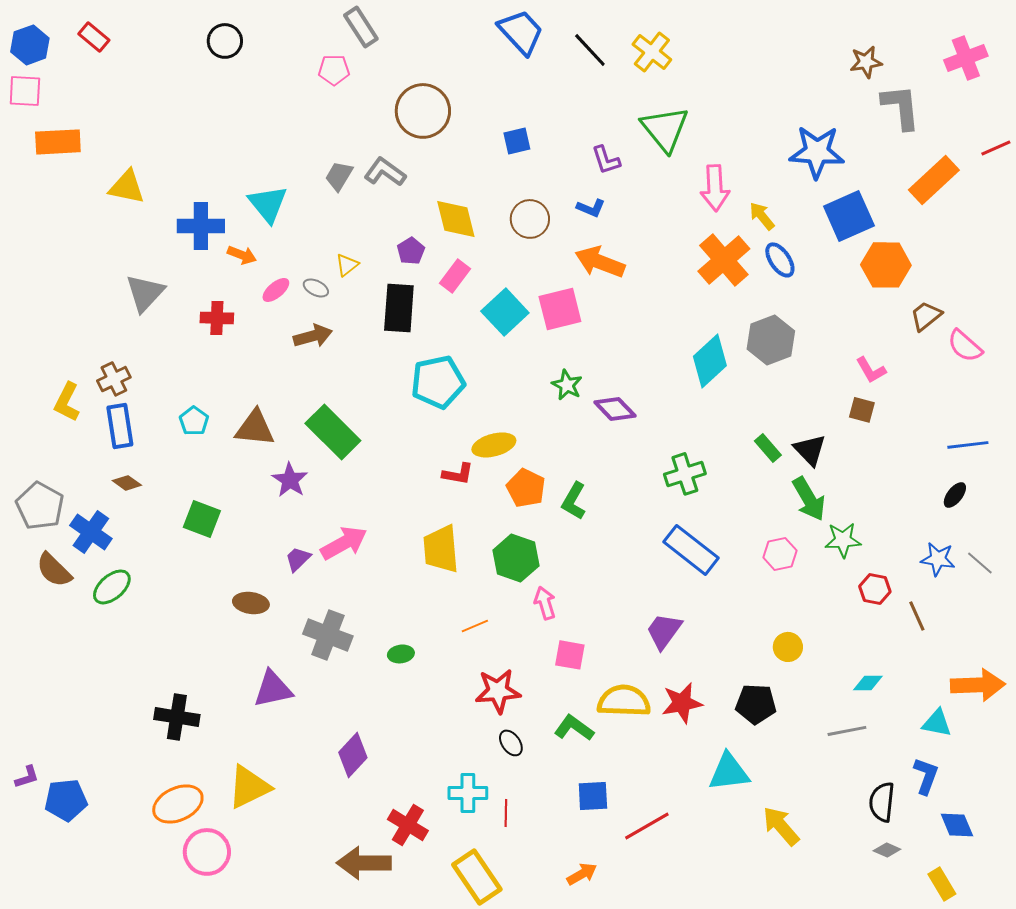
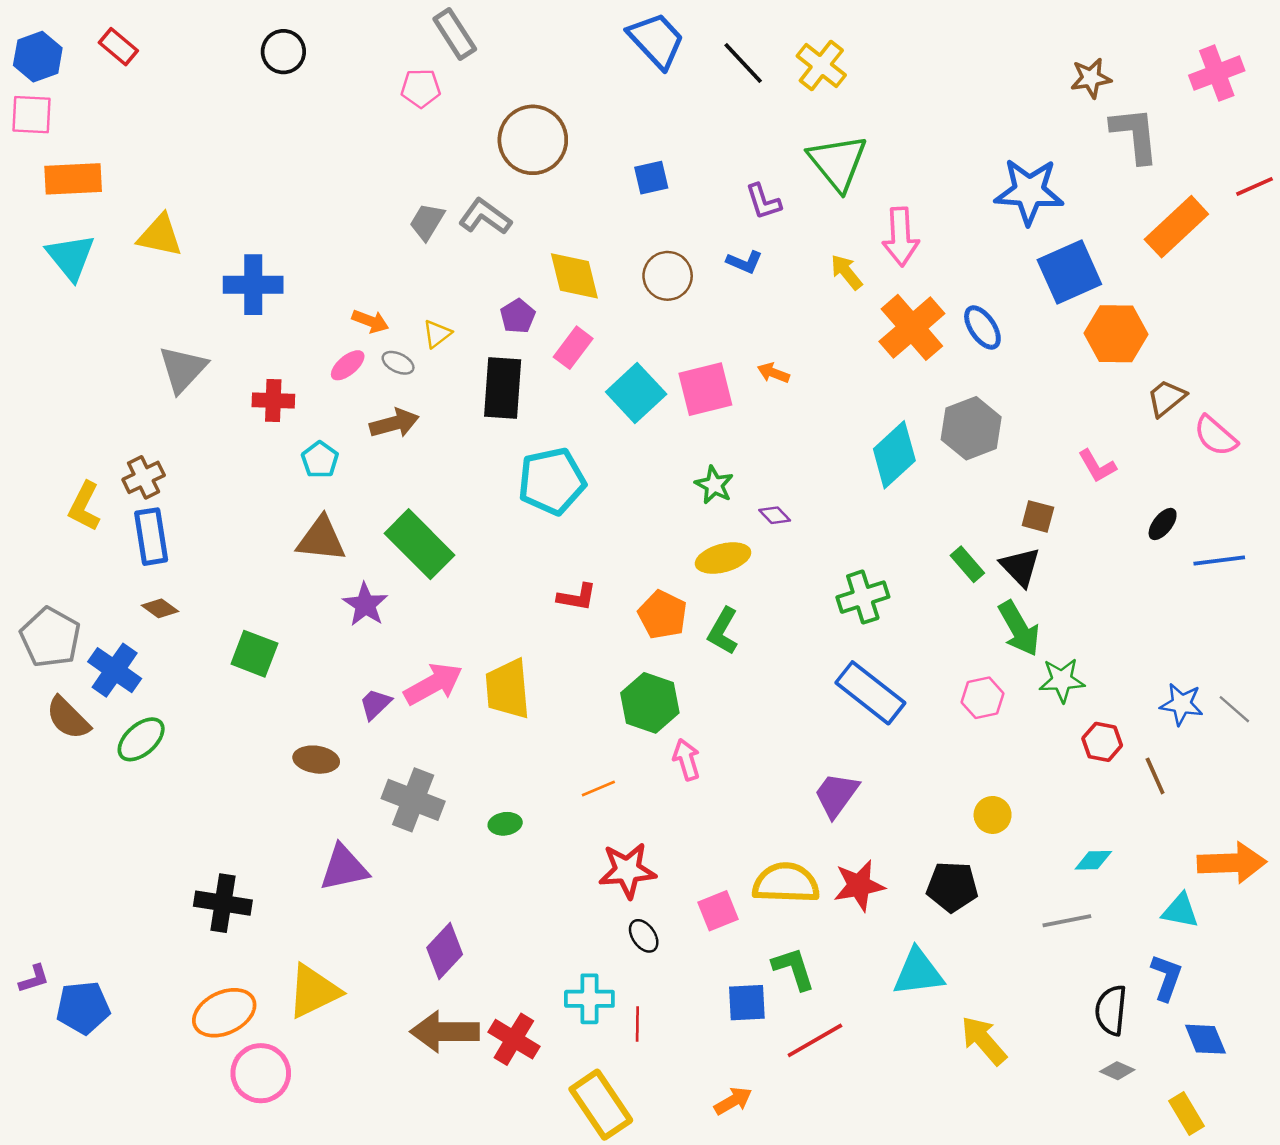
cyan triangle: (268, 204) -> (71, 257), moved
yellow arrow: (762, 216) -> (846, 272), moved
orange arrow: (242, 255) -> (370, 321), moved
orange arrow: (600, 262) -> (773, 373), moved, size x0.5
purple diamond: (615, 409) -> (775, 515), size x0.6
brown square: (862, 410) -> (1038, 516), moved
cyan pentagon: (194, 421) -> (320, 460), moved
yellow ellipse: (494, 445) -> (723, 558), moved
black ellipse: (955, 495) -> (1163, 524), moved
yellow trapezoid: (441, 549) -> (508, 689), moved
pink square: (570, 655) -> (718, 911), moved, turned -32
green L-shape: (574, 728) -> (794, 969), moved, turned 36
brown arrow: (364, 863) -> (445, 1032), moved

